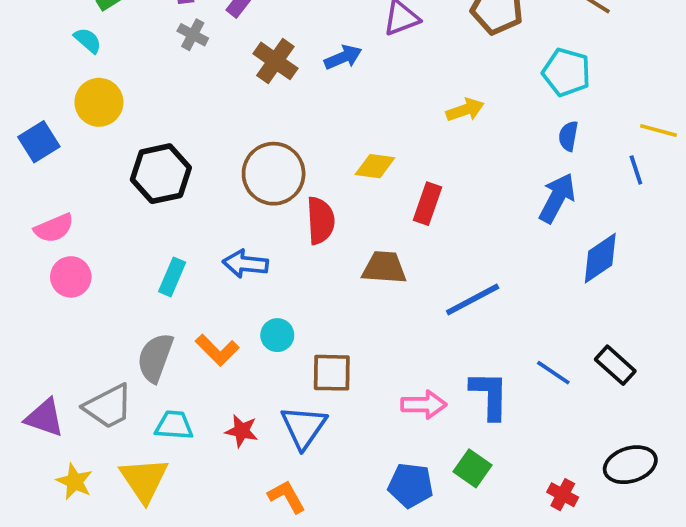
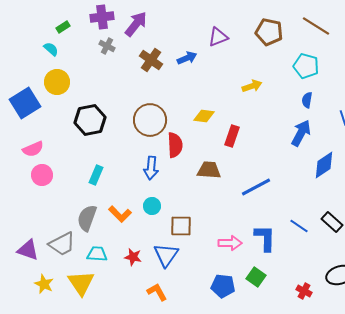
blue square: (39, 142) -> (25, 103), size x1.4
blue arrow: (245, 264) -> (151, 168), moved, turned -90

